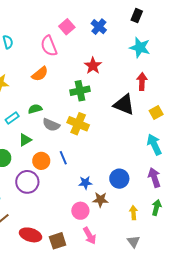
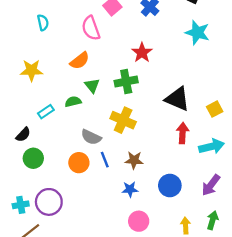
red arrow: (142, 82) -> (183, 133), moved
gray semicircle: (51, 125) -> (91, 137), moved
green triangle: (25, 140) -> (92, 86), moved, turned -40
cyan arrow: (154, 144) -> (212, 146), turned 100
purple arrow: (154, 177) -> (211, 185), turned -126
purple circle: (27, 182) -> (49, 202), moved
brown star: (100, 200) -> (134, 160), moved
pink circle: (80, 211) -> (139, 221), moved

